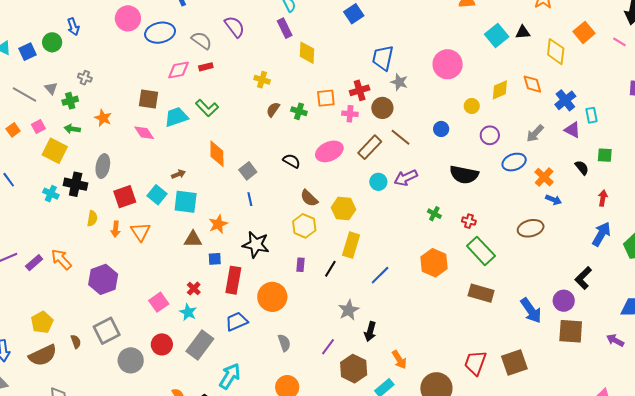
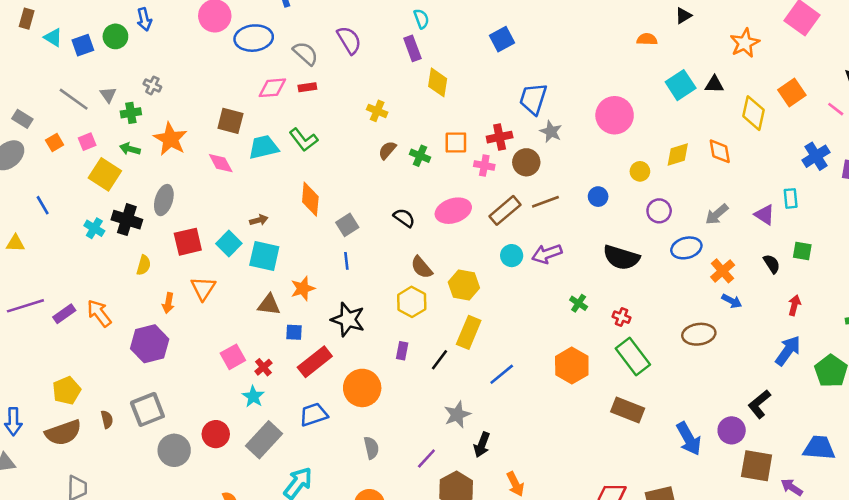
blue cross: (565, 100) -> (816, 156), moved
orange star: (103, 118) -> (170, 139), size x1.5
brown line: (400, 137) -> (545, 202), turned -65
orange arrow: (116, 229) -> (168, 303), moved
red rectangle: (233, 280) -> (315, 362), turned 36
pink square: (159, 302) -> (233, 357), moved
brown square: (571, 331) -> (757, 466), moved

